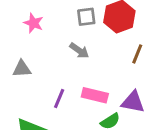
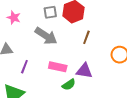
gray arrow: (79, 51) -> (46, 36), size x1.6
purple line: (59, 99) -> (24, 67), moved

